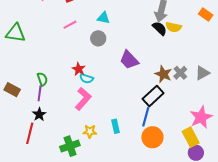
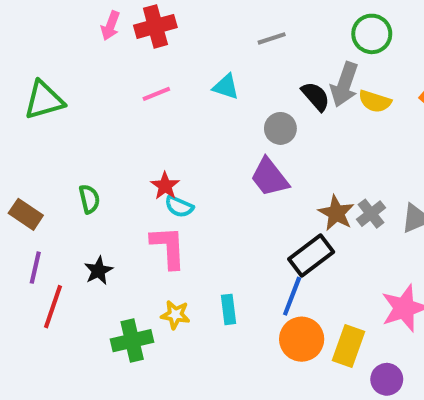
yellow semicircle: (174, 27) -> (375, 101), moved
black semicircle: (160, 28) -> (316, 96), moved
green triangle: (15, 33) -> (44, 100), turned -30
gray circle: (98, 38) -> (280, 128), moved
purple line: (40, 93) -> (35, 268), moved
pink L-shape: (83, 99) -> (168, 247), turned -50
black star: (39, 114) -> (98, 271), moved
yellow rectangle: (191, 137) -> (348, 346), moved, turned 42

